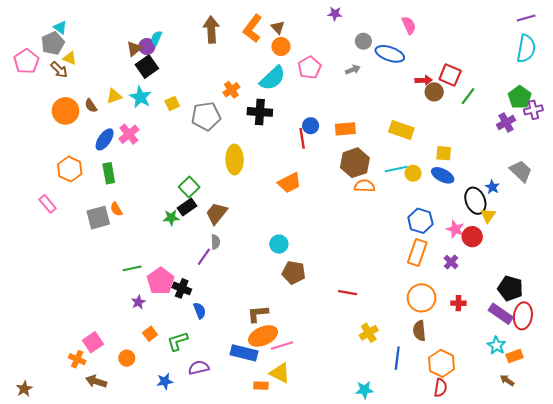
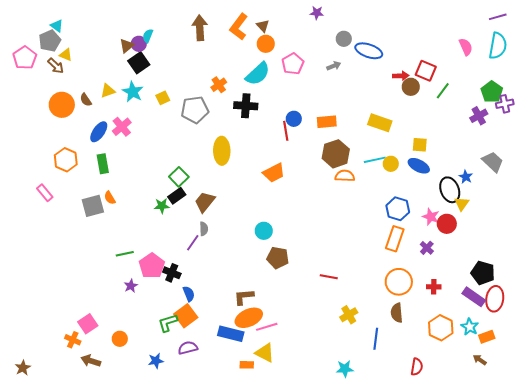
pink semicircle: (409, 25) -> (466, 47), moved
orange square: (150, 334) -> (186, 316), moved, size x1.6
orange hexagon: (442, 363) -> (441, 328), moved

